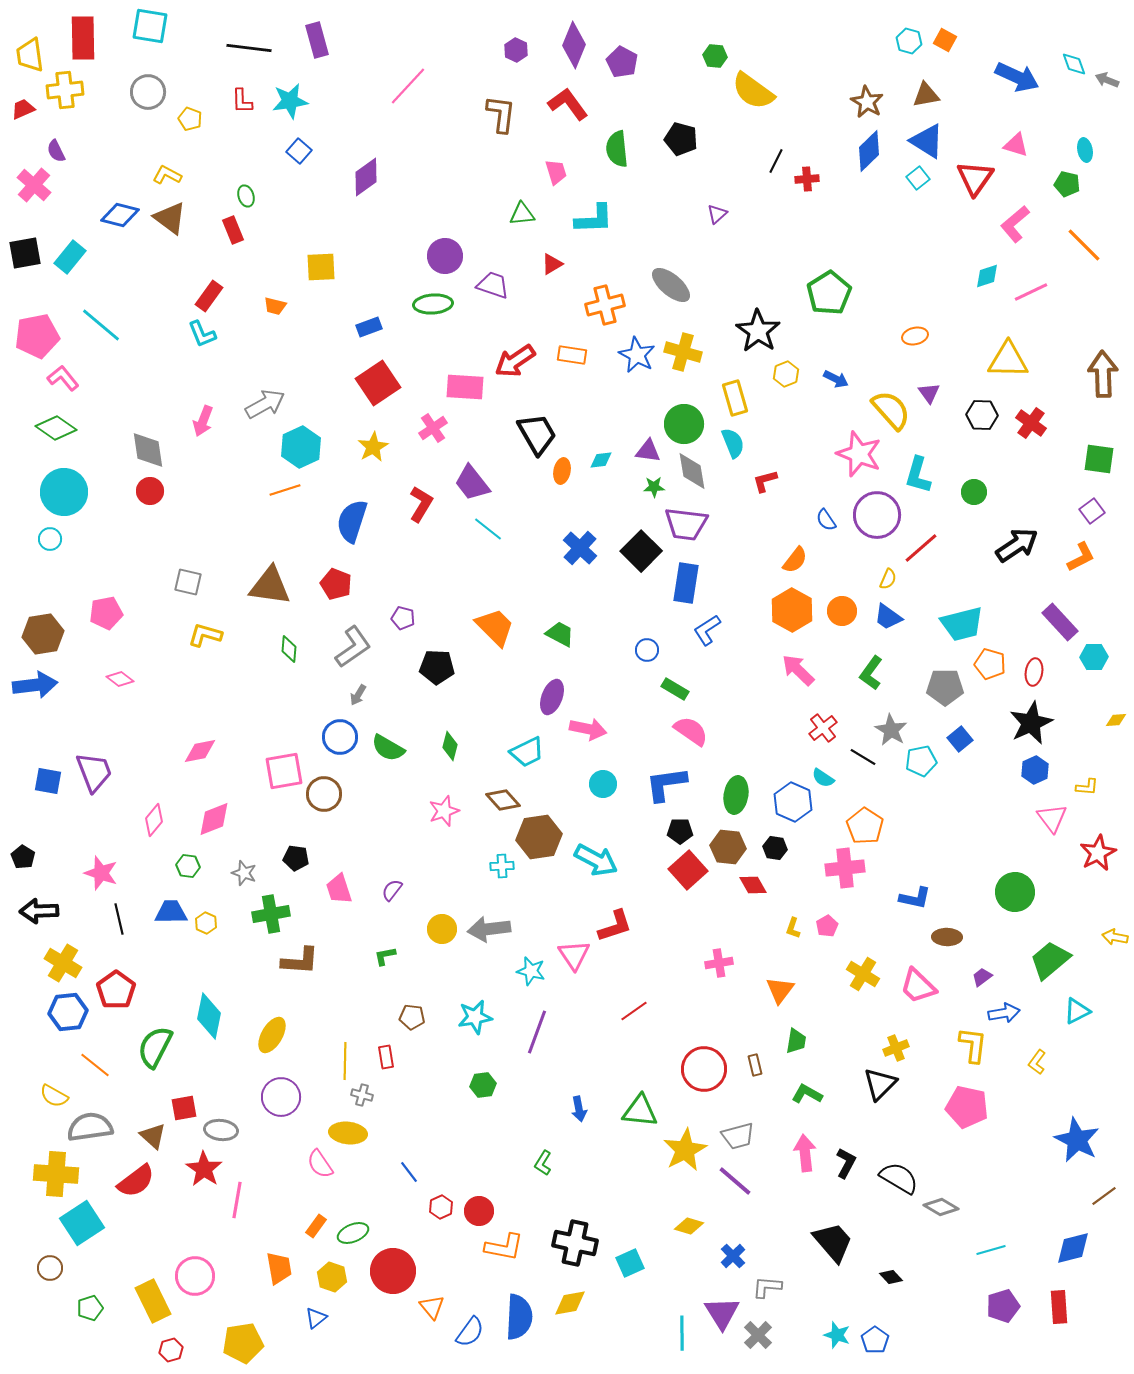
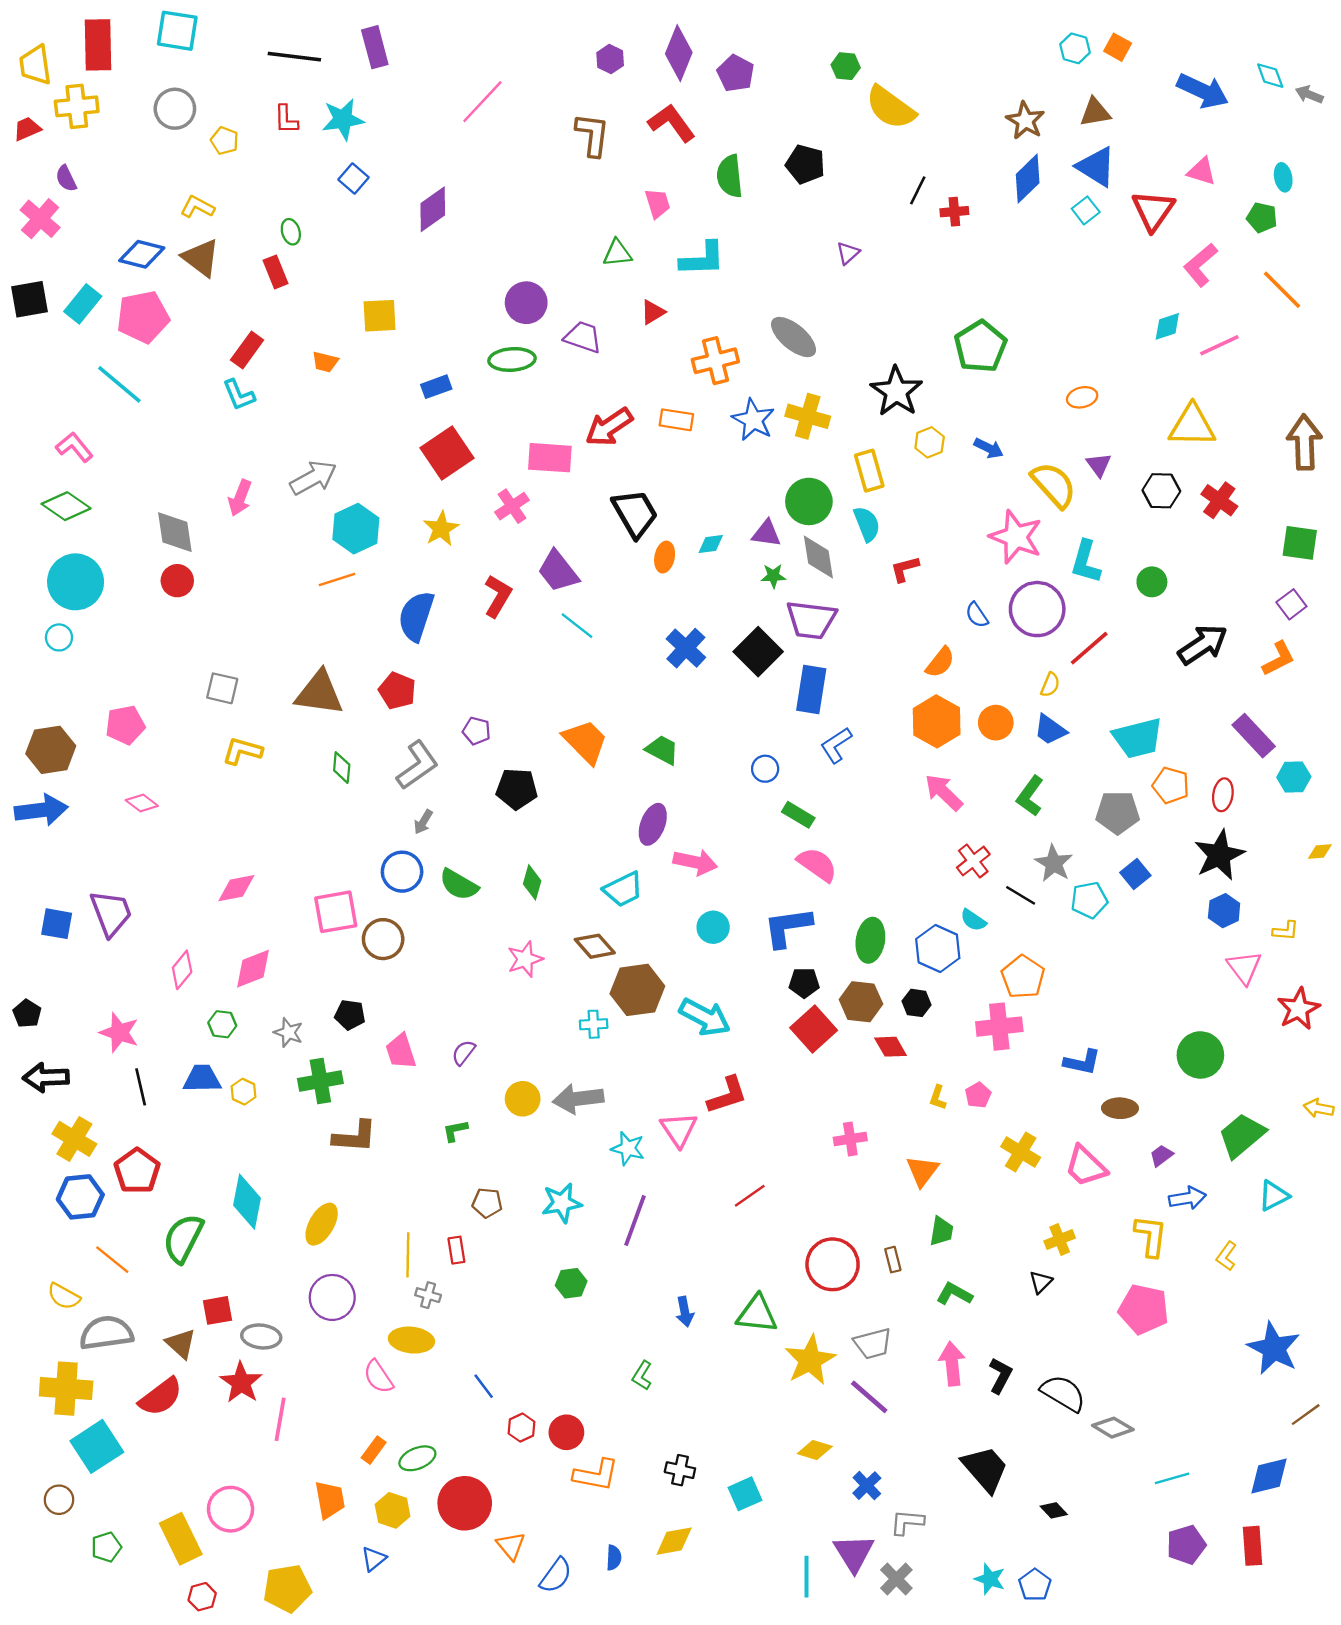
pink pentagon: (37, 336) -> (143, 317), moved
black triangle: (880, 1084) -> (1041, 1282), size x0.6
black cross: (575, 1243) -> (680, 1470), size x0.6
blue semicircle: (519, 1317) -> (614, 1558), size x0.5

